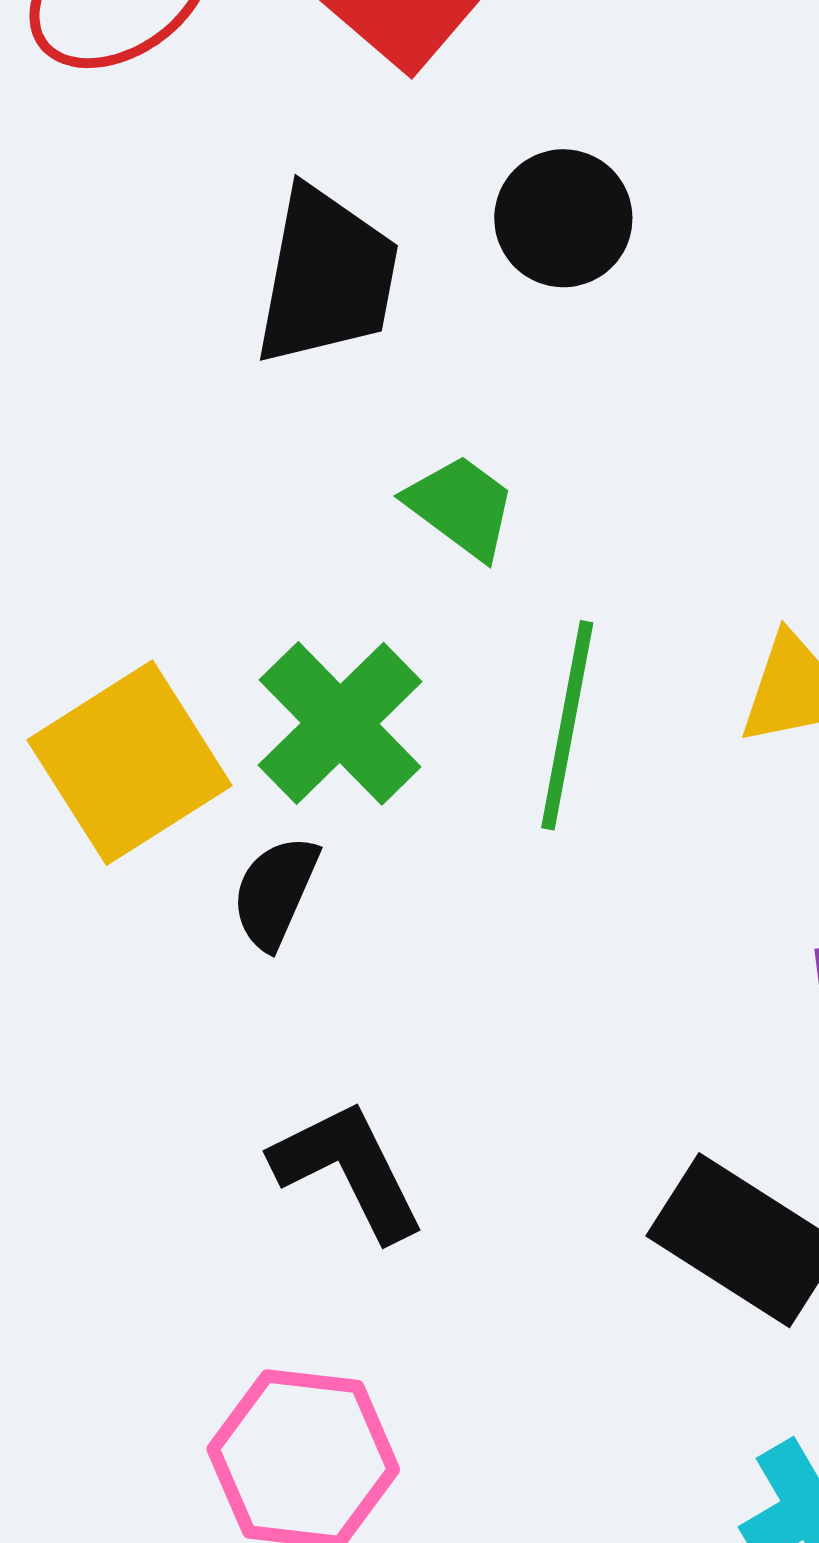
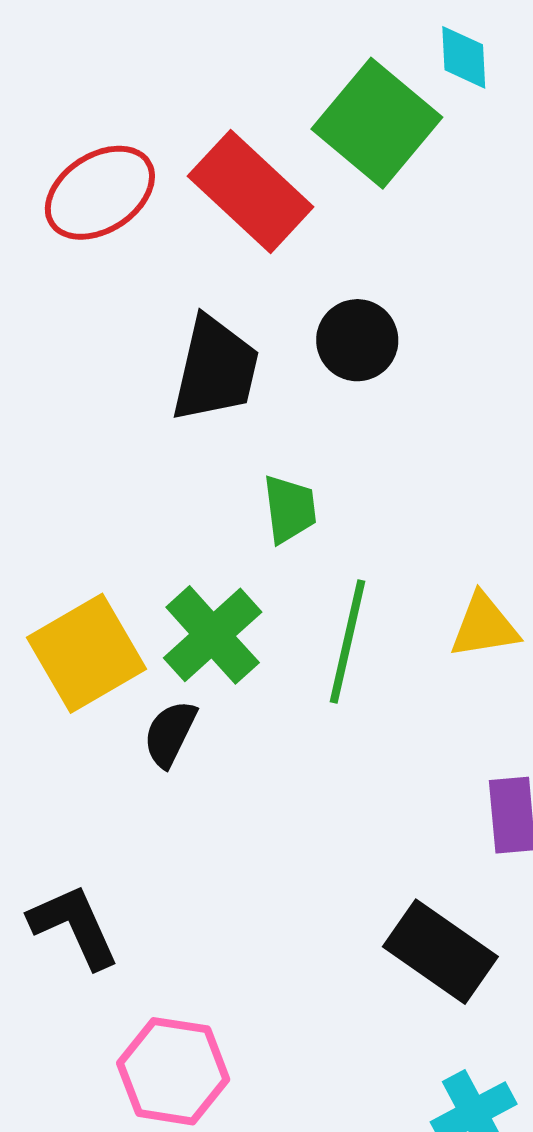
green trapezoid: (461, 507) -> (290, 509), turned 44
black L-shape: (348, 1170) -> (74, 926), moved

